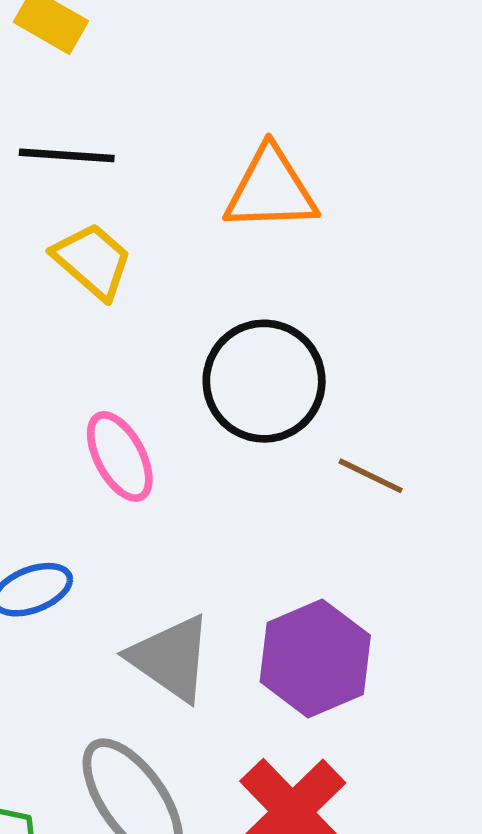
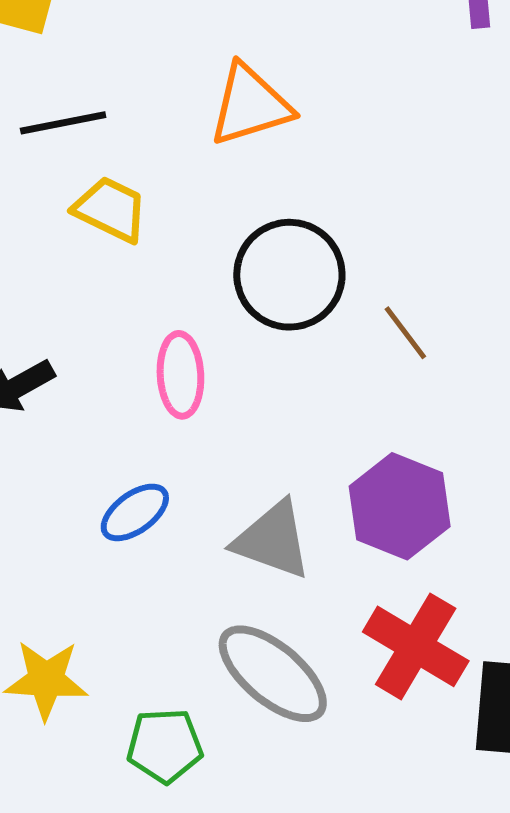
pink ellipse: (120, 456) -> (180, 375), turned 40
brown line: (371, 476) -> (405, 333), turned 42

